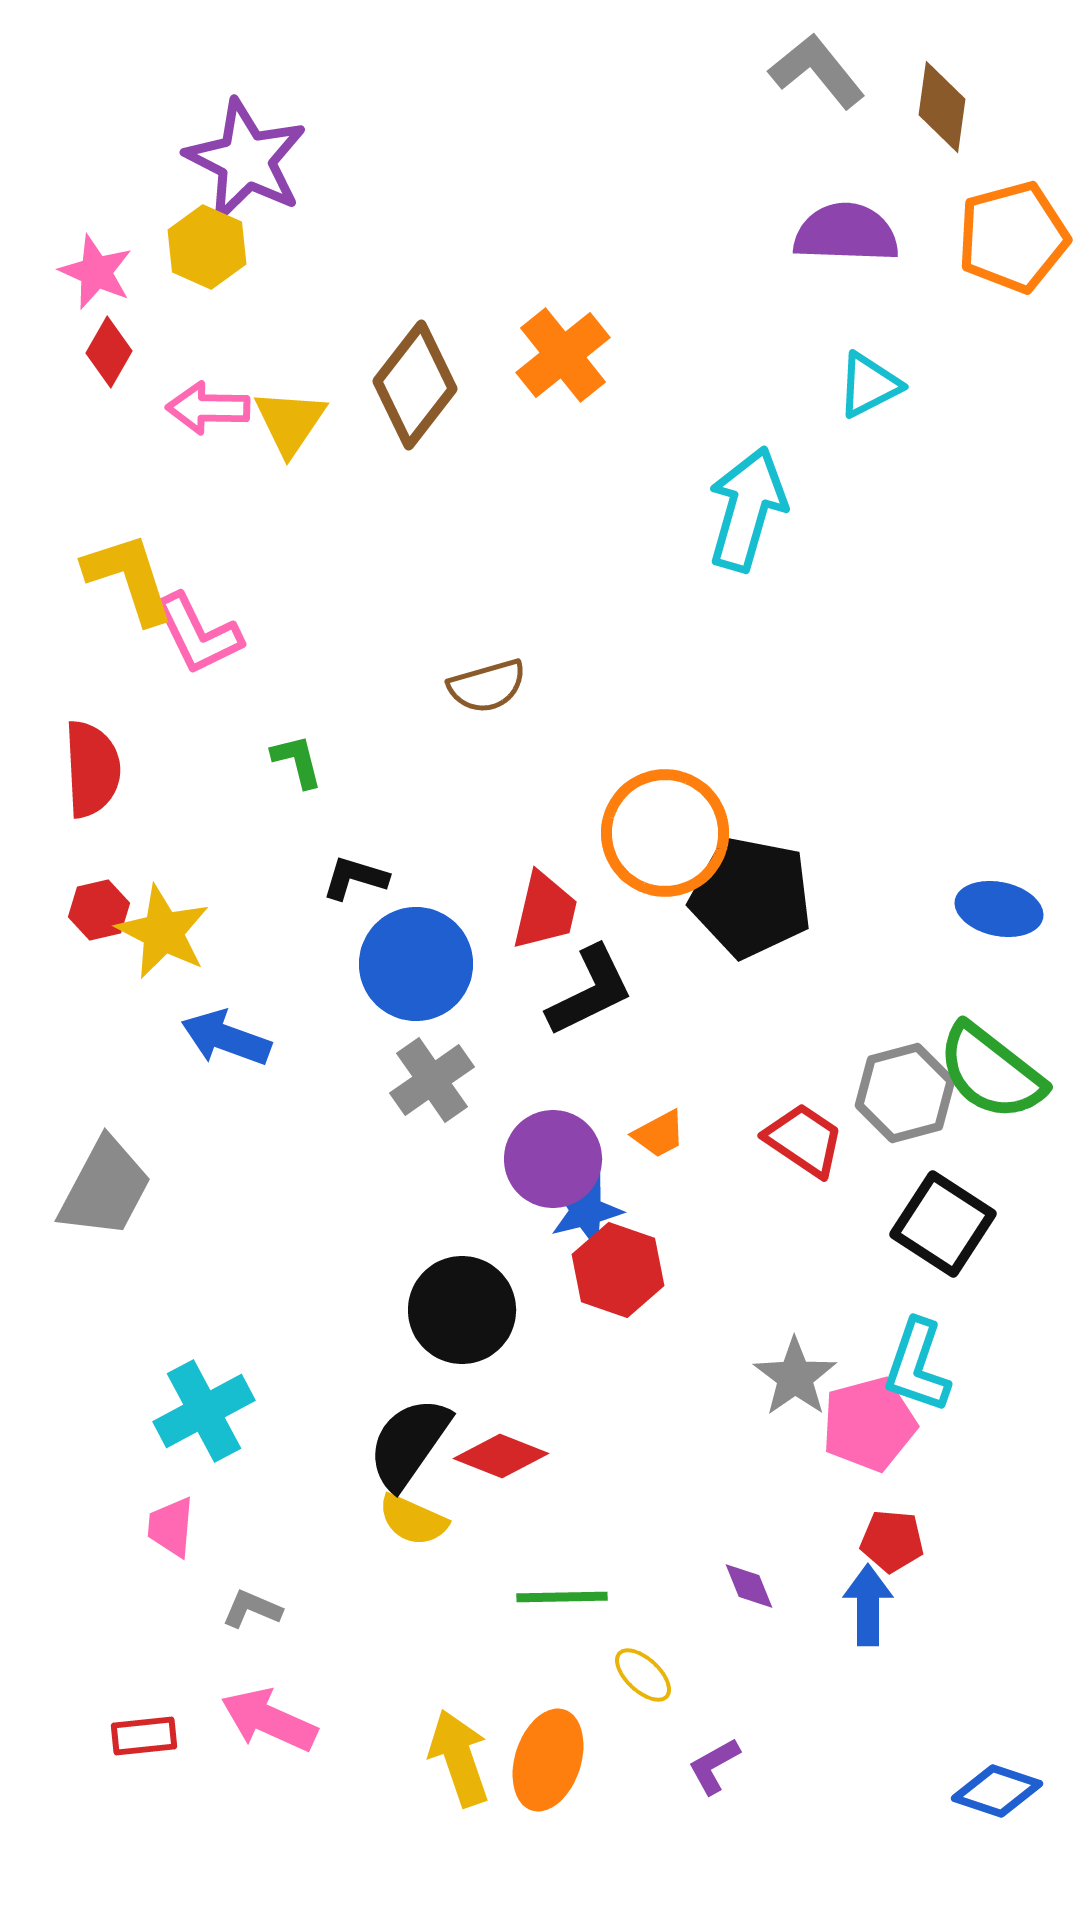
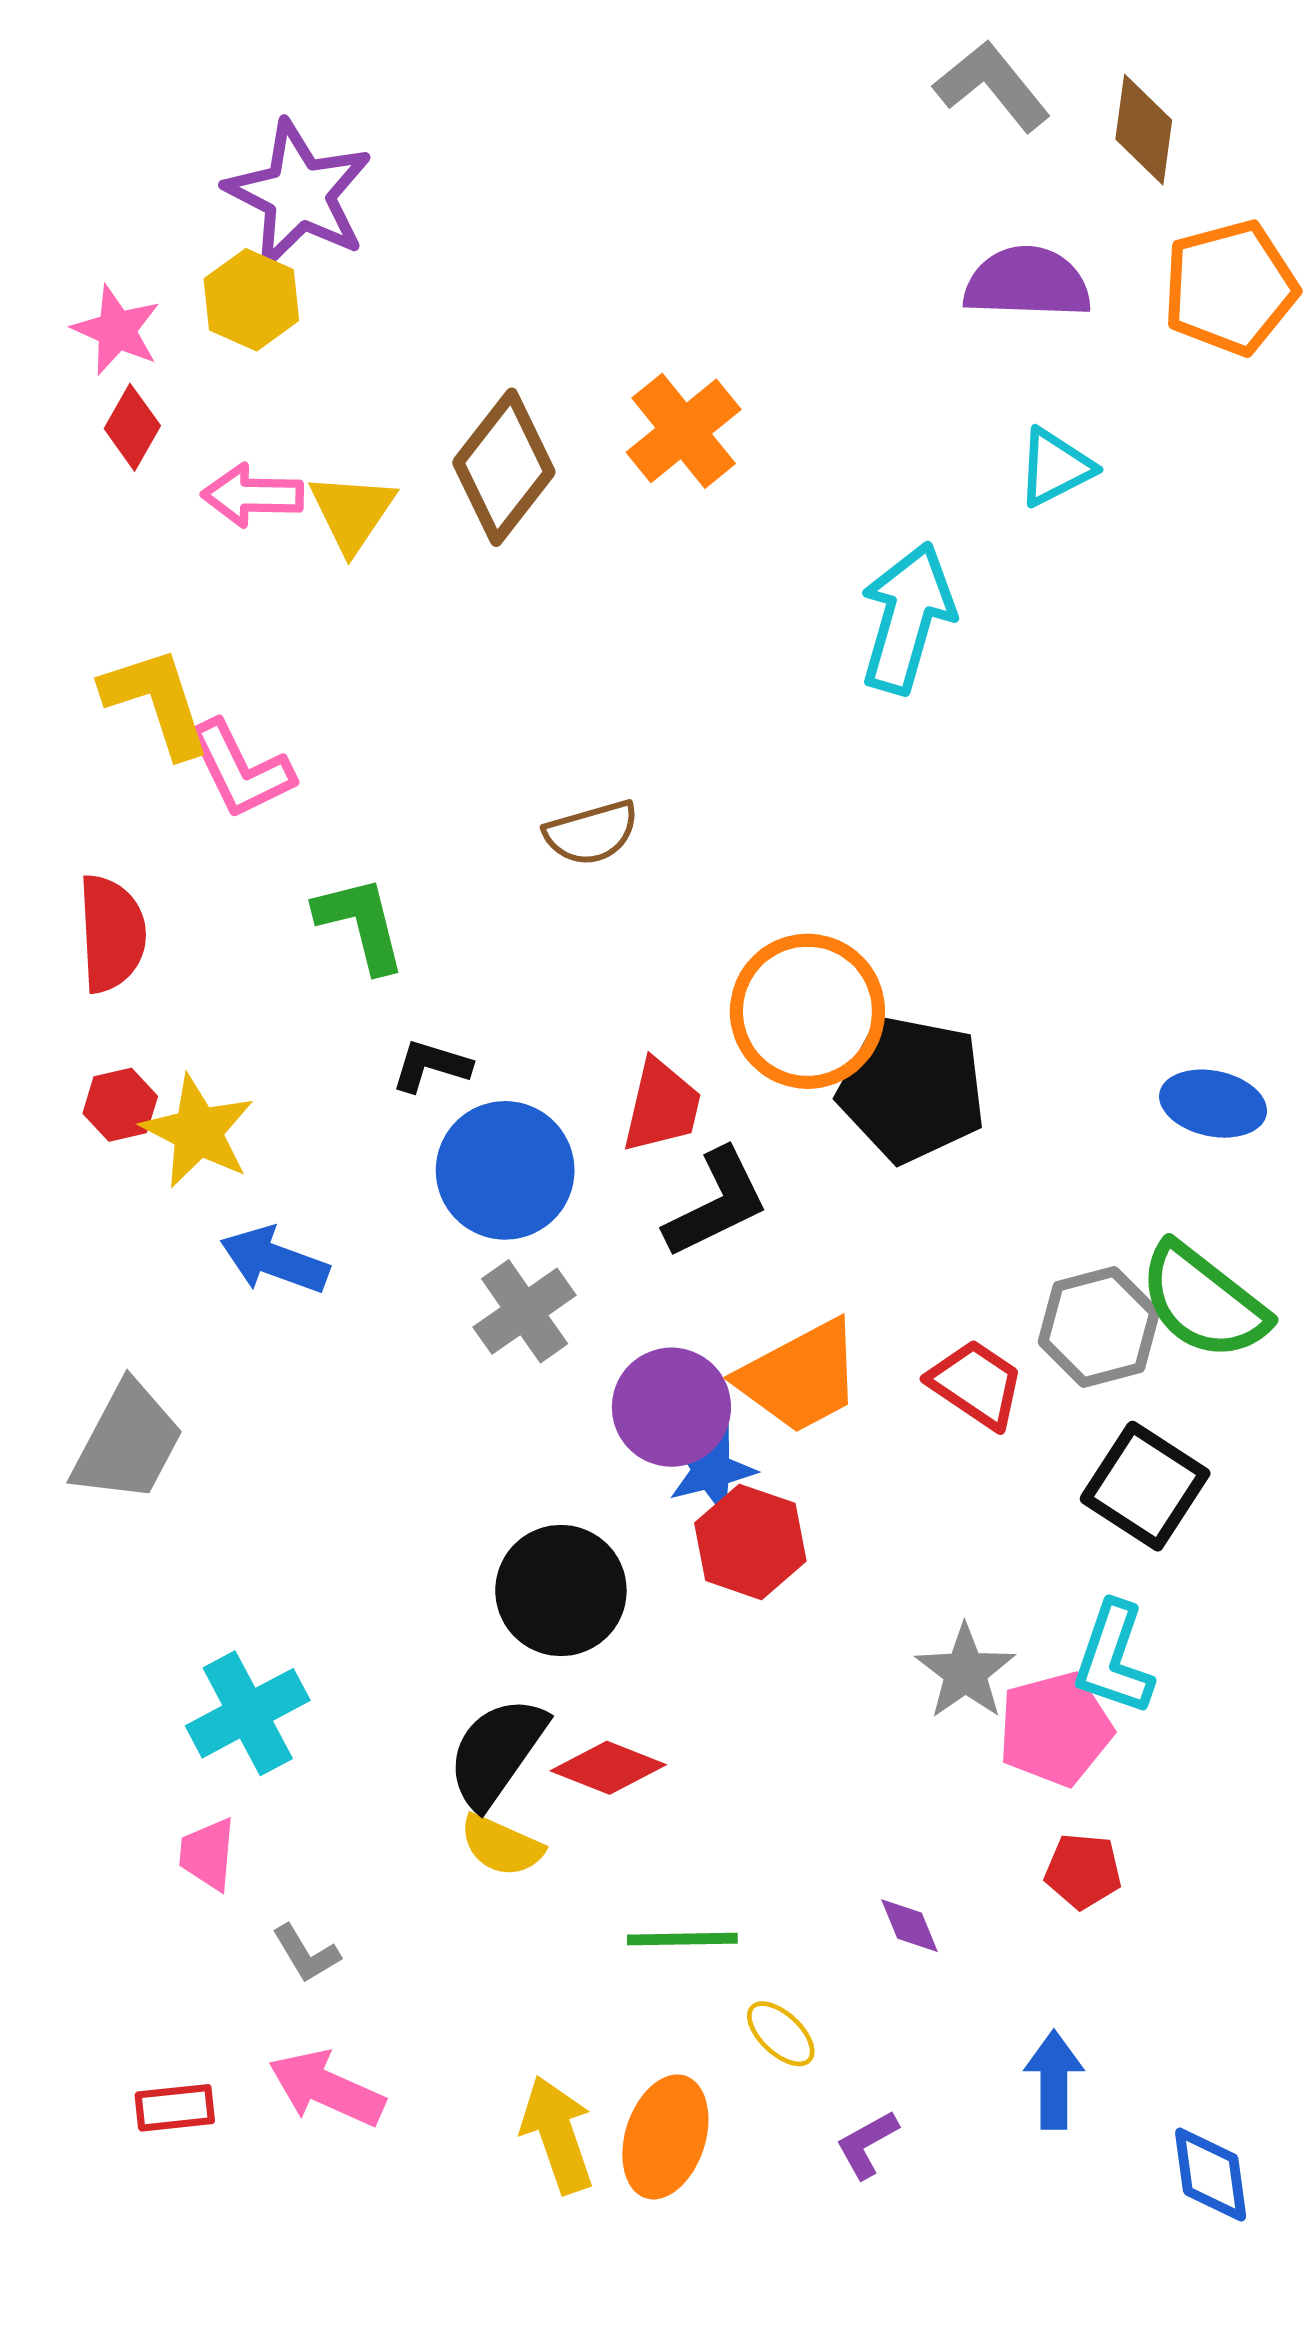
green L-shape: (297, 761) -> (361, 924), size x1.5
orange trapezoid: (659, 1134) -> (800, 1377), size x2.0
blue arrow: (868, 1605) -> (1054, 2080), moved
gray L-shape: (252, 1609) -> (306, 1954), turned -144
blue diamond: (997, 1791) -> (1211, 2175), turned 64

